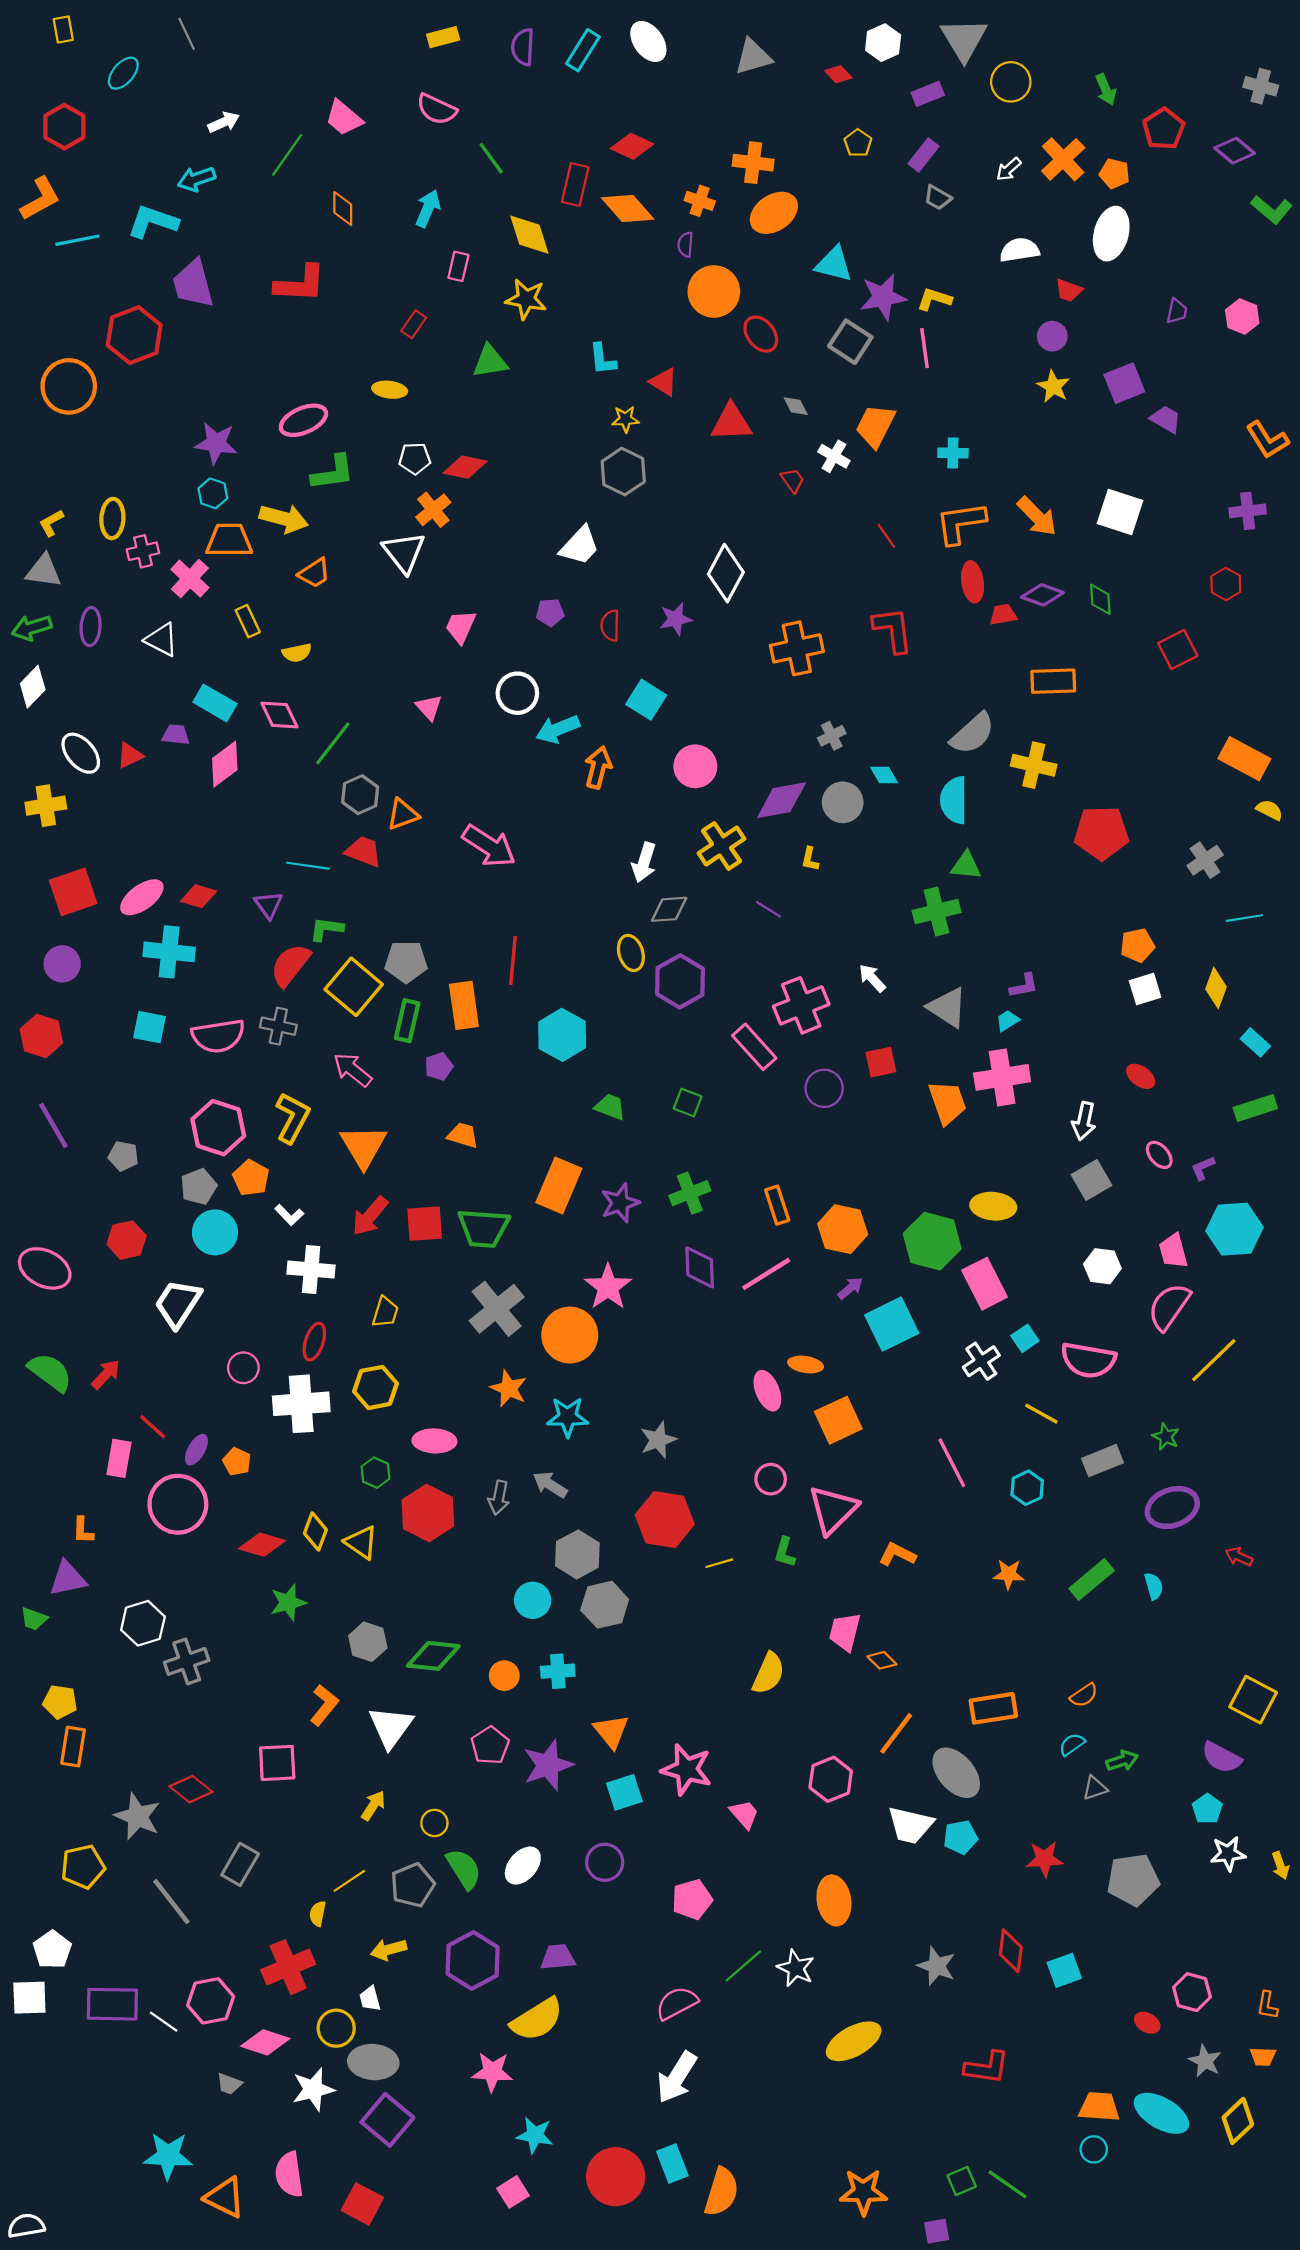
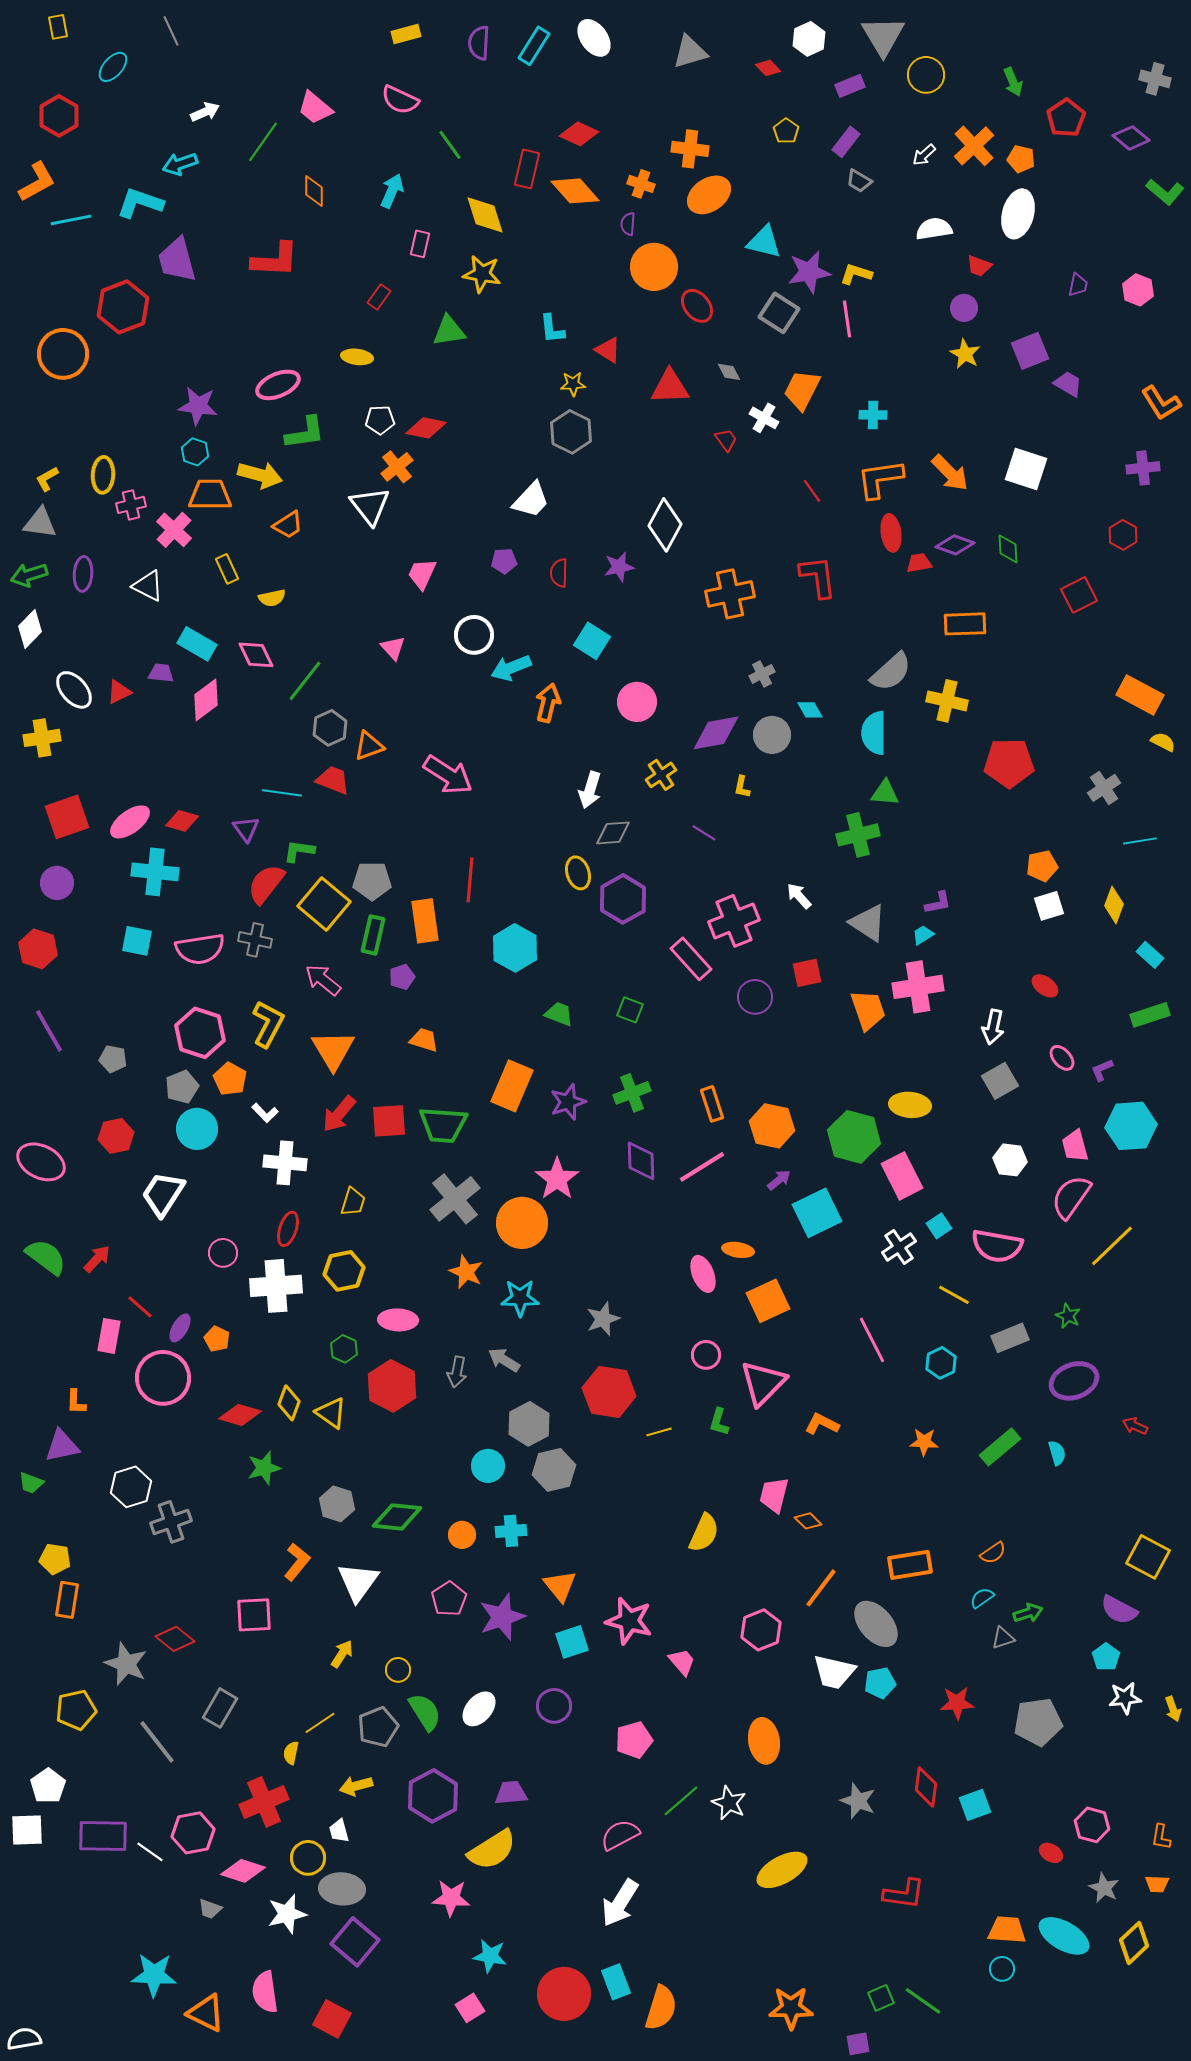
yellow cross: (721, 846) -> (661, 775), size x0.7

